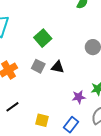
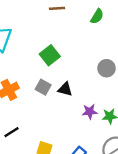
purple star: (79, 97) -> (90, 112), moved

